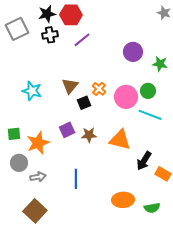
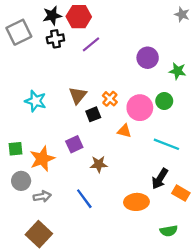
cyan line: (150, 115) -> (166, 144), moved
brown star: (89, 135) -> (99, 164), moved
orange triangle: (120, 140) -> (124, 131), moved, size x0.6
blue line: (76, 179) -> (84, 199), turned -36
orange ellipse: (123, 200) -> (136, 202), moved

